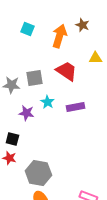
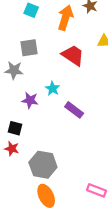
gray square: (34, 78) -> (29, 48), moved
purple rectangle: (75, 107) -> (74, 110), moved, turned 48

